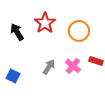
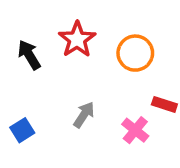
pink cross: (73, 66) -> (135, 130), moved
blue square: (13, 76) -> (22, 130), turned 32

